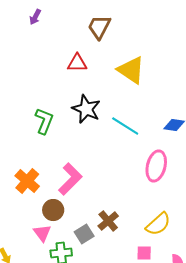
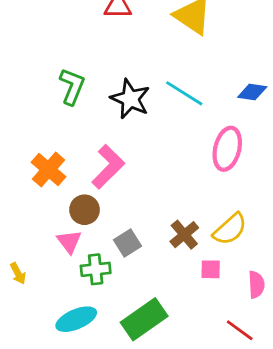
black star: (86, 109) -> (130, 99), moved
brown cross: (108, 221) -> (184, 235), moved

